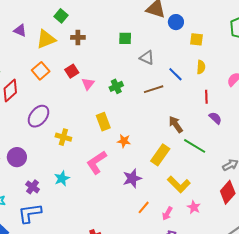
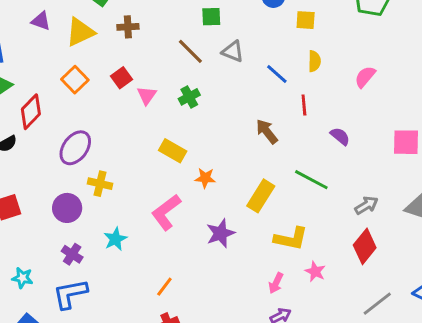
green square: (125, 38) -> (211, 17), moved
brown line: (154, 89) -> (190, 51), moved, turned 66
red line: (206, 97) -> (304, 105), moved
yellow rectangle: (103, 122) -> (173, 151), turned -36
brown arrow: (176, 124) -> (267, 131), moved
yellow cross: (63, 137) -> (100, 184), moved
purple circle: (17, 157) -> (67, 208), moved
yellow L-shape: (179, 184) -> (291, 239), turned -30
orange line: (144, 207) -> (164, 287), moved

